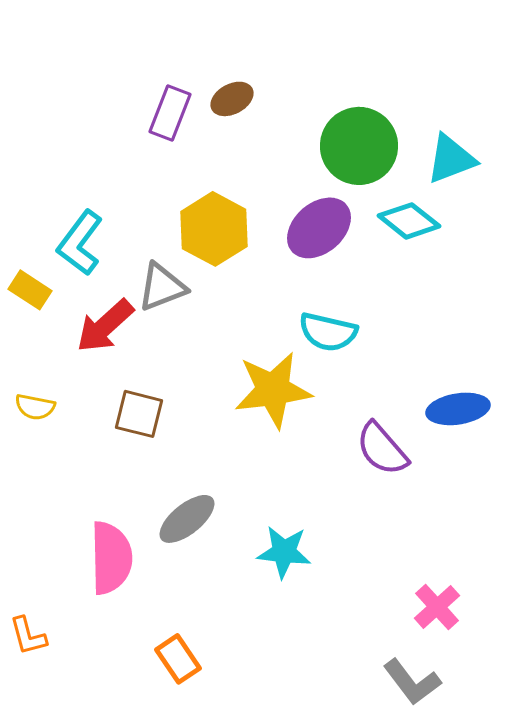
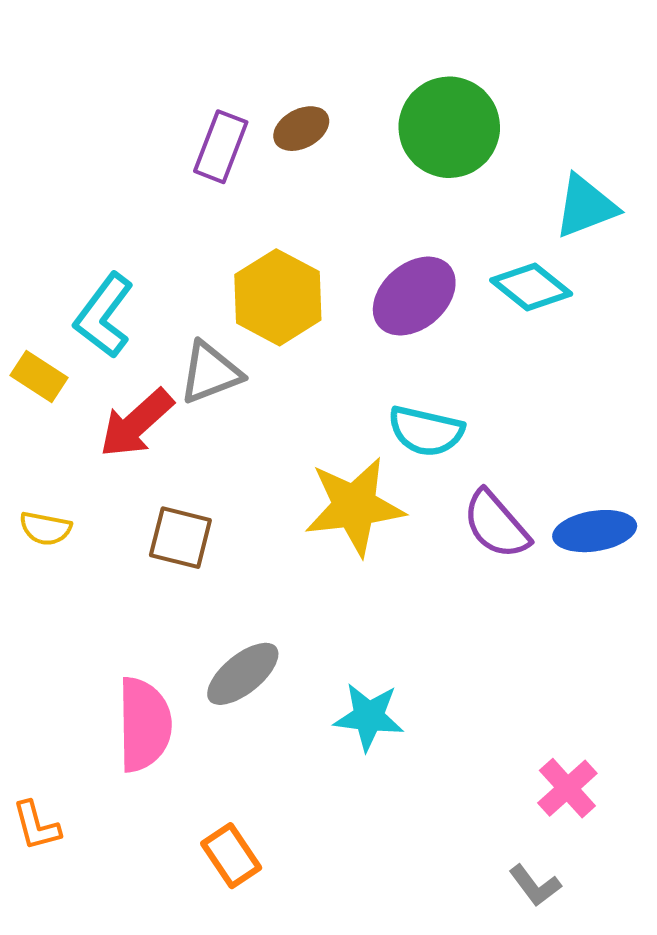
green circle: (359, 146) -> (449, 127), moved
purple semicircle: (382, 449) -> (496, 525), moved
gray L-shape: (412, 682) -> (535, 886), size x0.7

